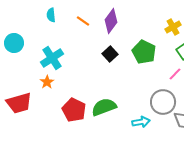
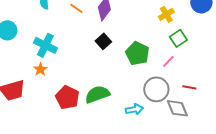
green pentagon: (144, 52) -> (137, 53), moved
cyan cross: (52, 58) -> (45, 45), turned -30

